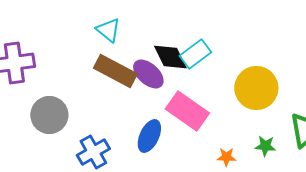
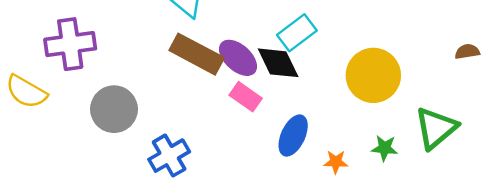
black diamond: (170, 57) -> (278, 63), moved
pink rectangle: (187, 111) -> (246, 97), moved, size x0.6
blue ellipse: (149, 136) -> (293, 136), moved

